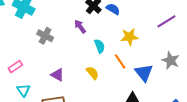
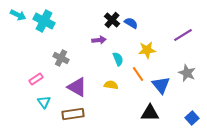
purple arrow: (80, 27) -> (99, 40), turned 120
gray cross: (45, 36) -> (61, 58), moved
yellow semicircle: (92, 73) -> (111, 85), turned -40
purple triangle: (57, 75) -> (77, 87), size x1.5

